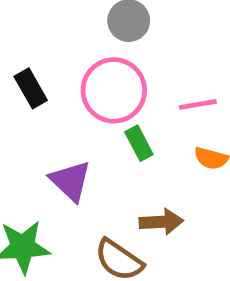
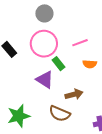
purple triangle: (71, 181) -> (45, 80), moved

